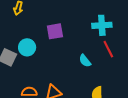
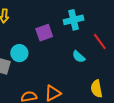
cyan cross: (102, 25) -> (74, 20), moved

